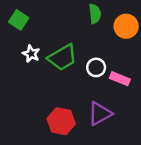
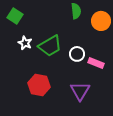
purple triangle: (100, 114) -> (80, 91), turned -30
red hexagon: (61, 121) -> (39, 85), moved

